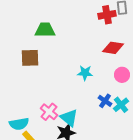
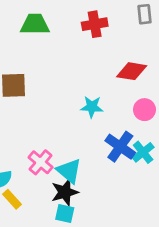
red cross: (107, 15) -> (95, 24), moved
green trapezoid: (45, 30) -> (35, 24), moved
blue cross: (105, 101) -> (120, 147), size x1.5

